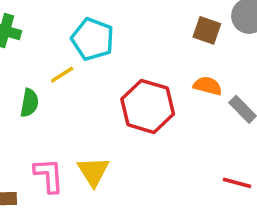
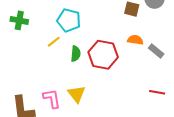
green semicircle: (29, 103) -> (76, 54), moved

